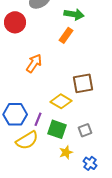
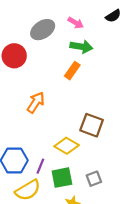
brown square: (83, 83) -> (92, 125), turned 30
green square: (57, 129) -> (62, 178), turned -30

